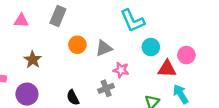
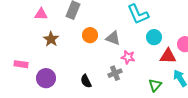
gray triangle: (104, 48) -> (113, 38), turned 42
brown star: (33, 60) -> (51, 39), moved

